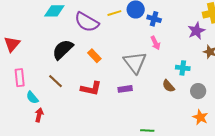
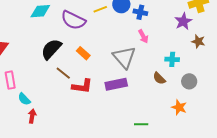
brown line: (55, 81) -> (63, 73), moved
purple rectangle: (125, 89) -> (116, 84), size x1.5
orange star: (200, 117) -> (179, 107), moved

